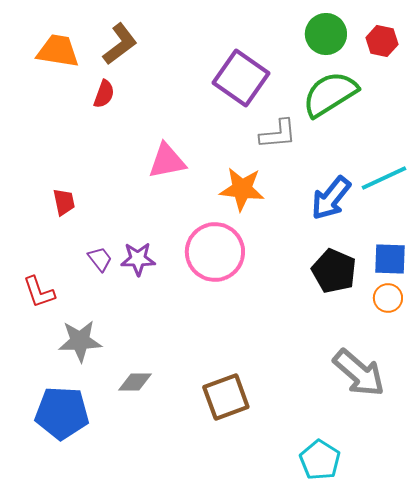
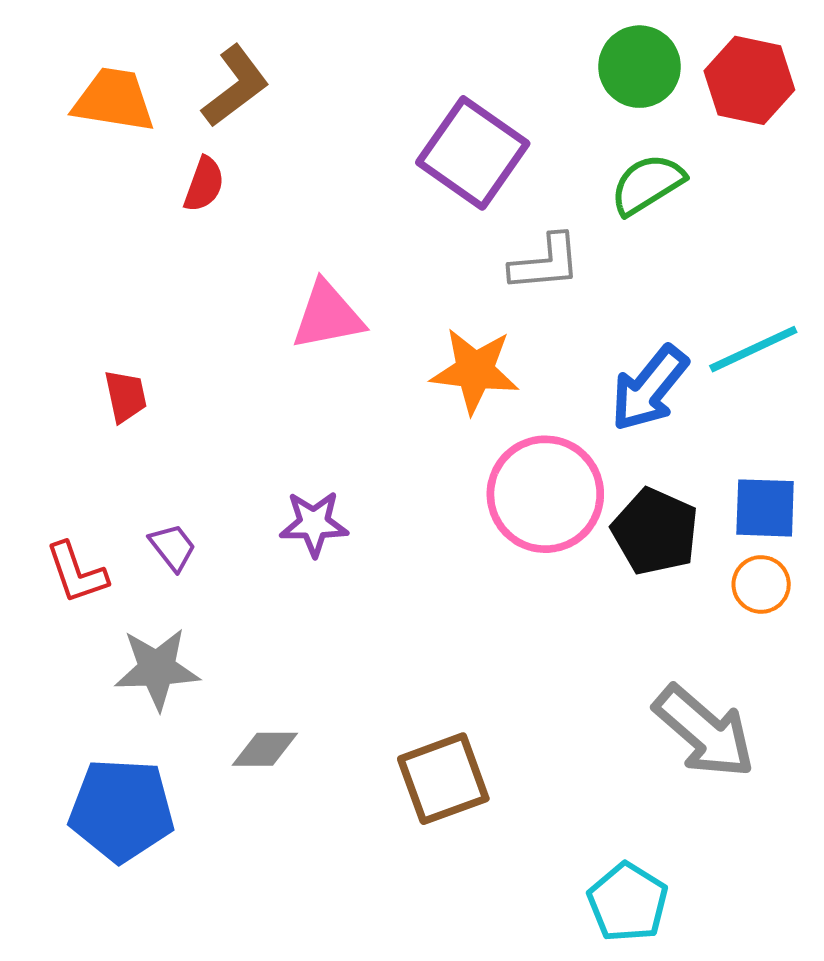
red hexagon: (382, 41) -> (749, 80), size x1.4
green semicircle: (330, 94) -> (647, 184), size x0.7
pink circle: (215, 252) -> (545, 494), moved
purple trapezoid: (100, 259) -> (173, 547), moved
purple star: (138, 259) -> (314, 524), moved

